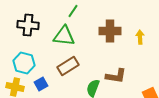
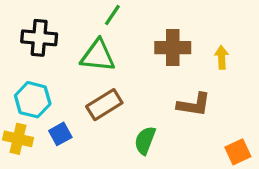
brown L-shape: (116, 76) -> (194, 105), moved

